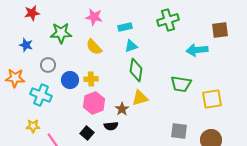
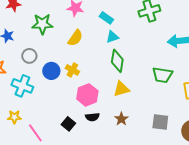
cyan rectangle: (125, 27) -> (106, 18), turned 48
yellow semicircle: (94, 47) -> (75, 38), turned -102
yellow cross: (91, 79) -> (72, 70), turned 32
pink hexagon: (94, 103) -> (87, 95), moved
brown star: (122, 109) -> (121, 119), moved

